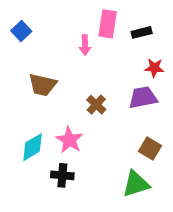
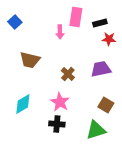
red star: (154, 68) -> (109, 39), moved
pink star: (69, 140) -> (60, 102), moved
black cross: (62, 175) -> (57, 124), moved

